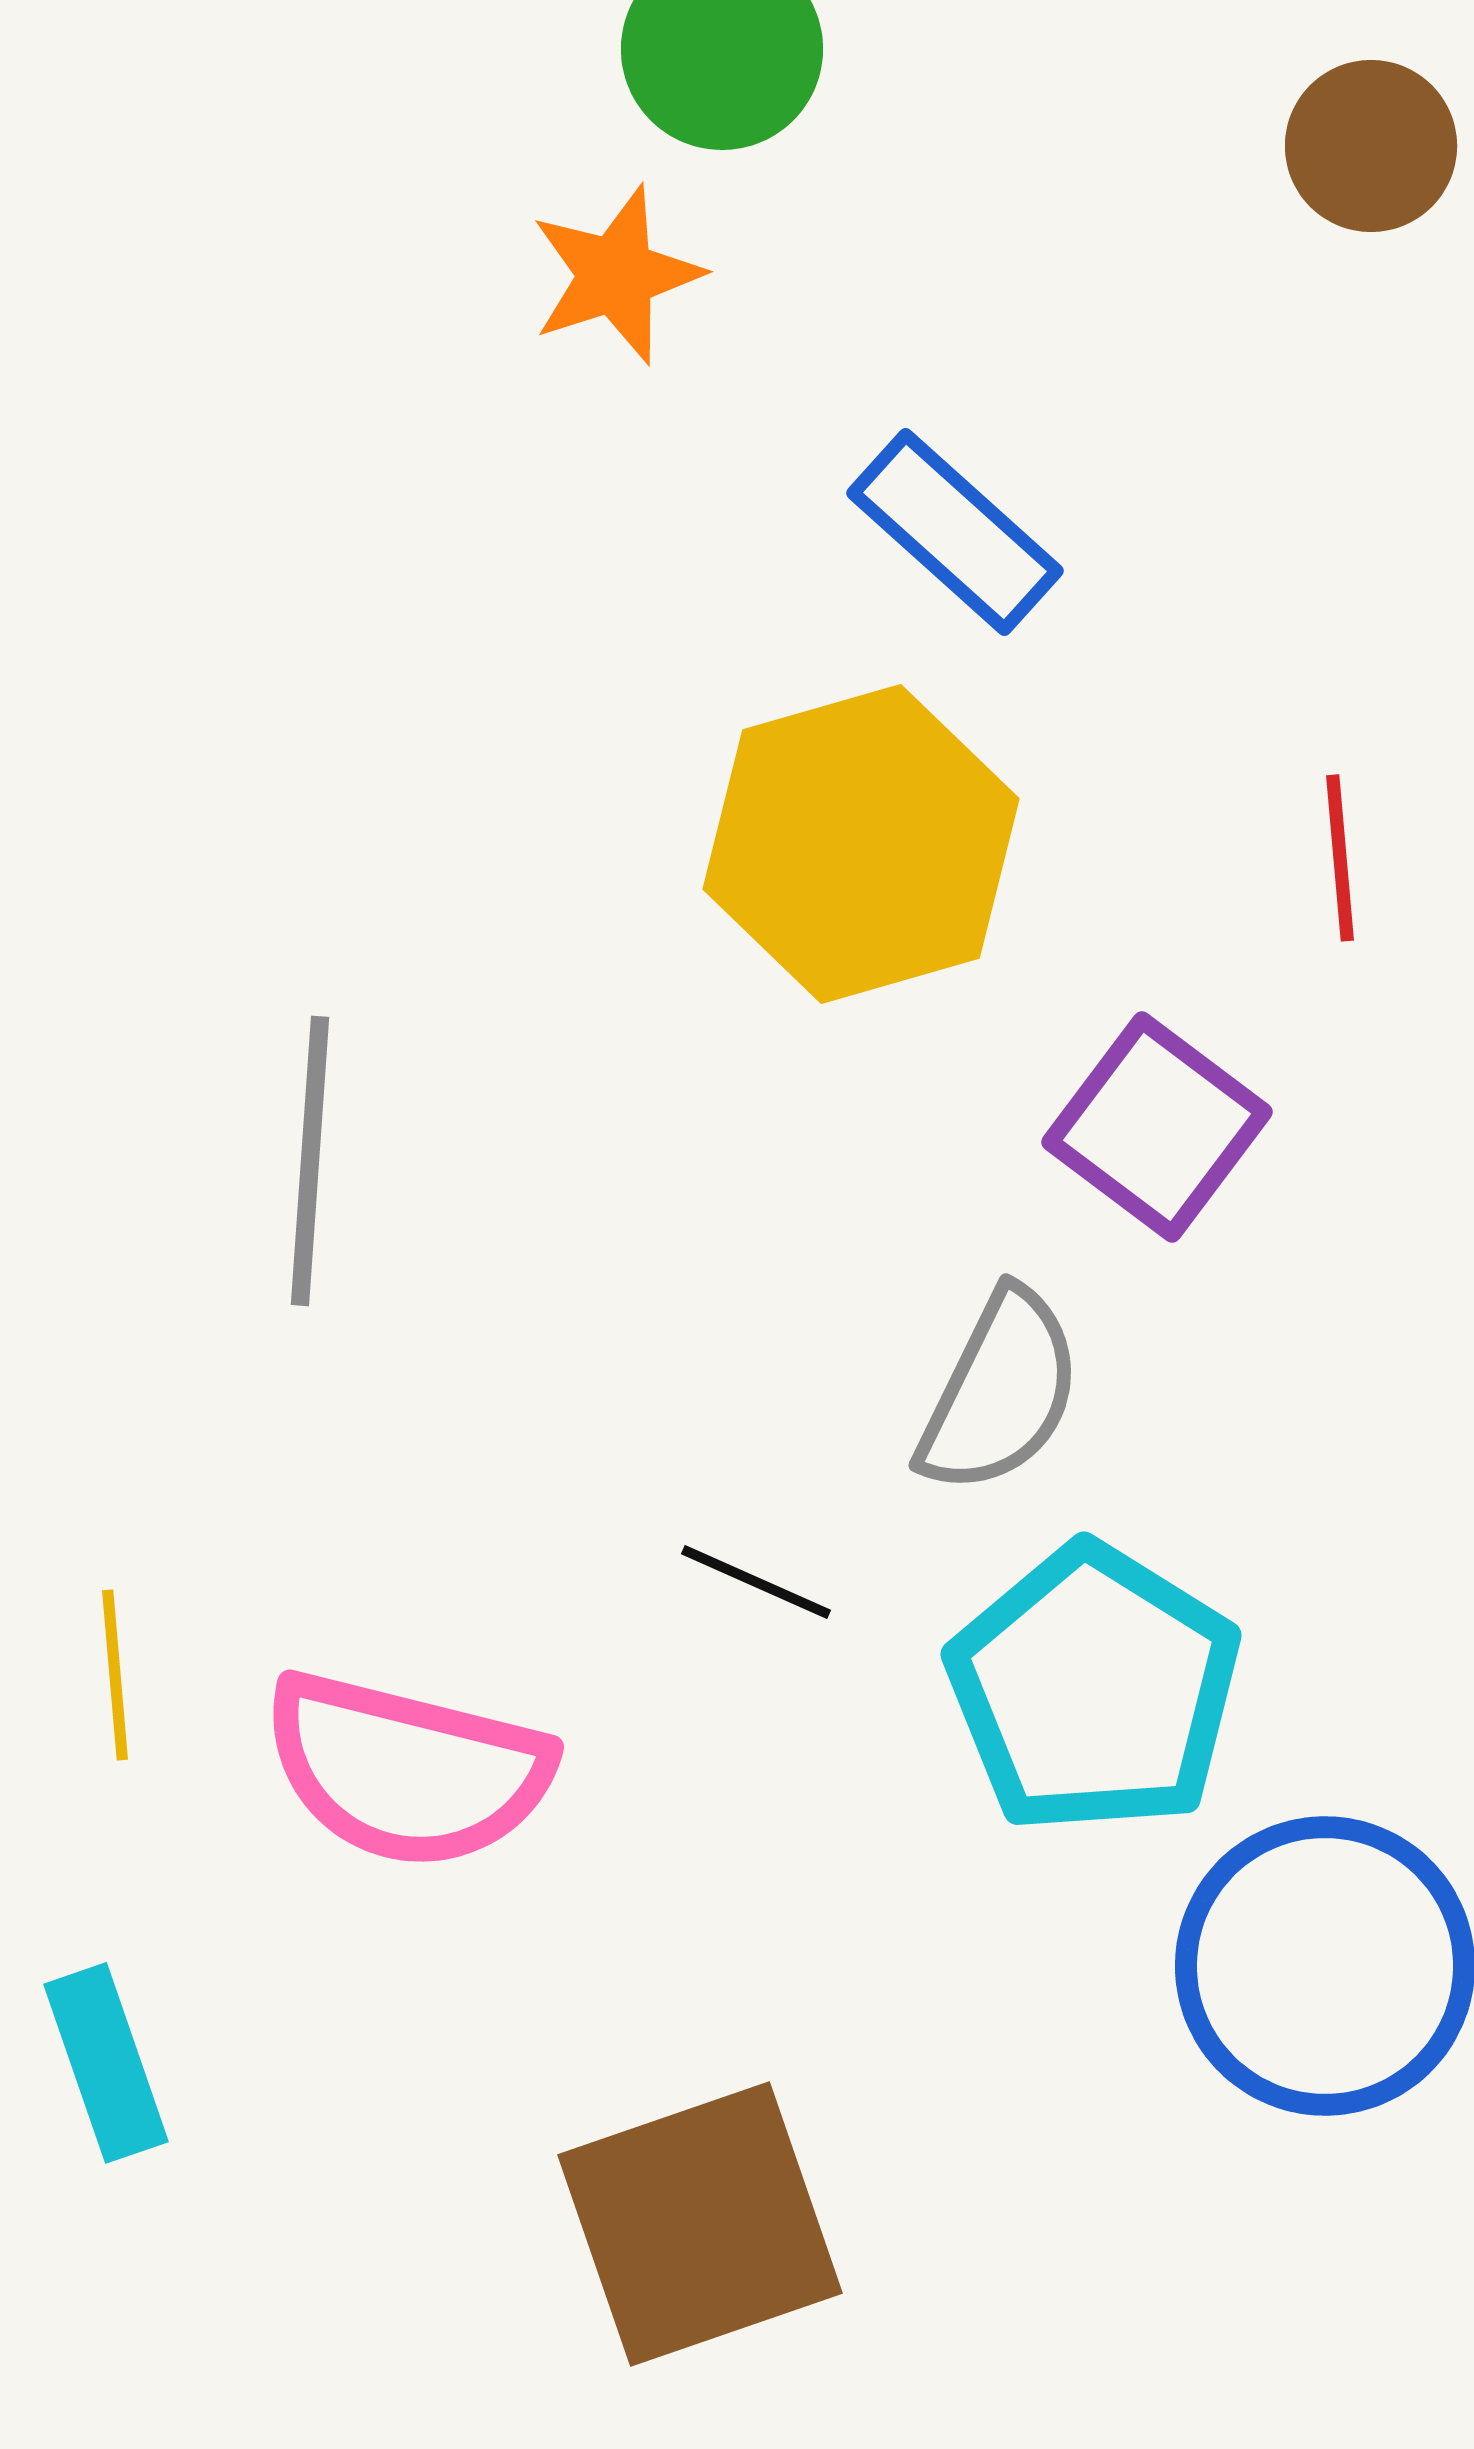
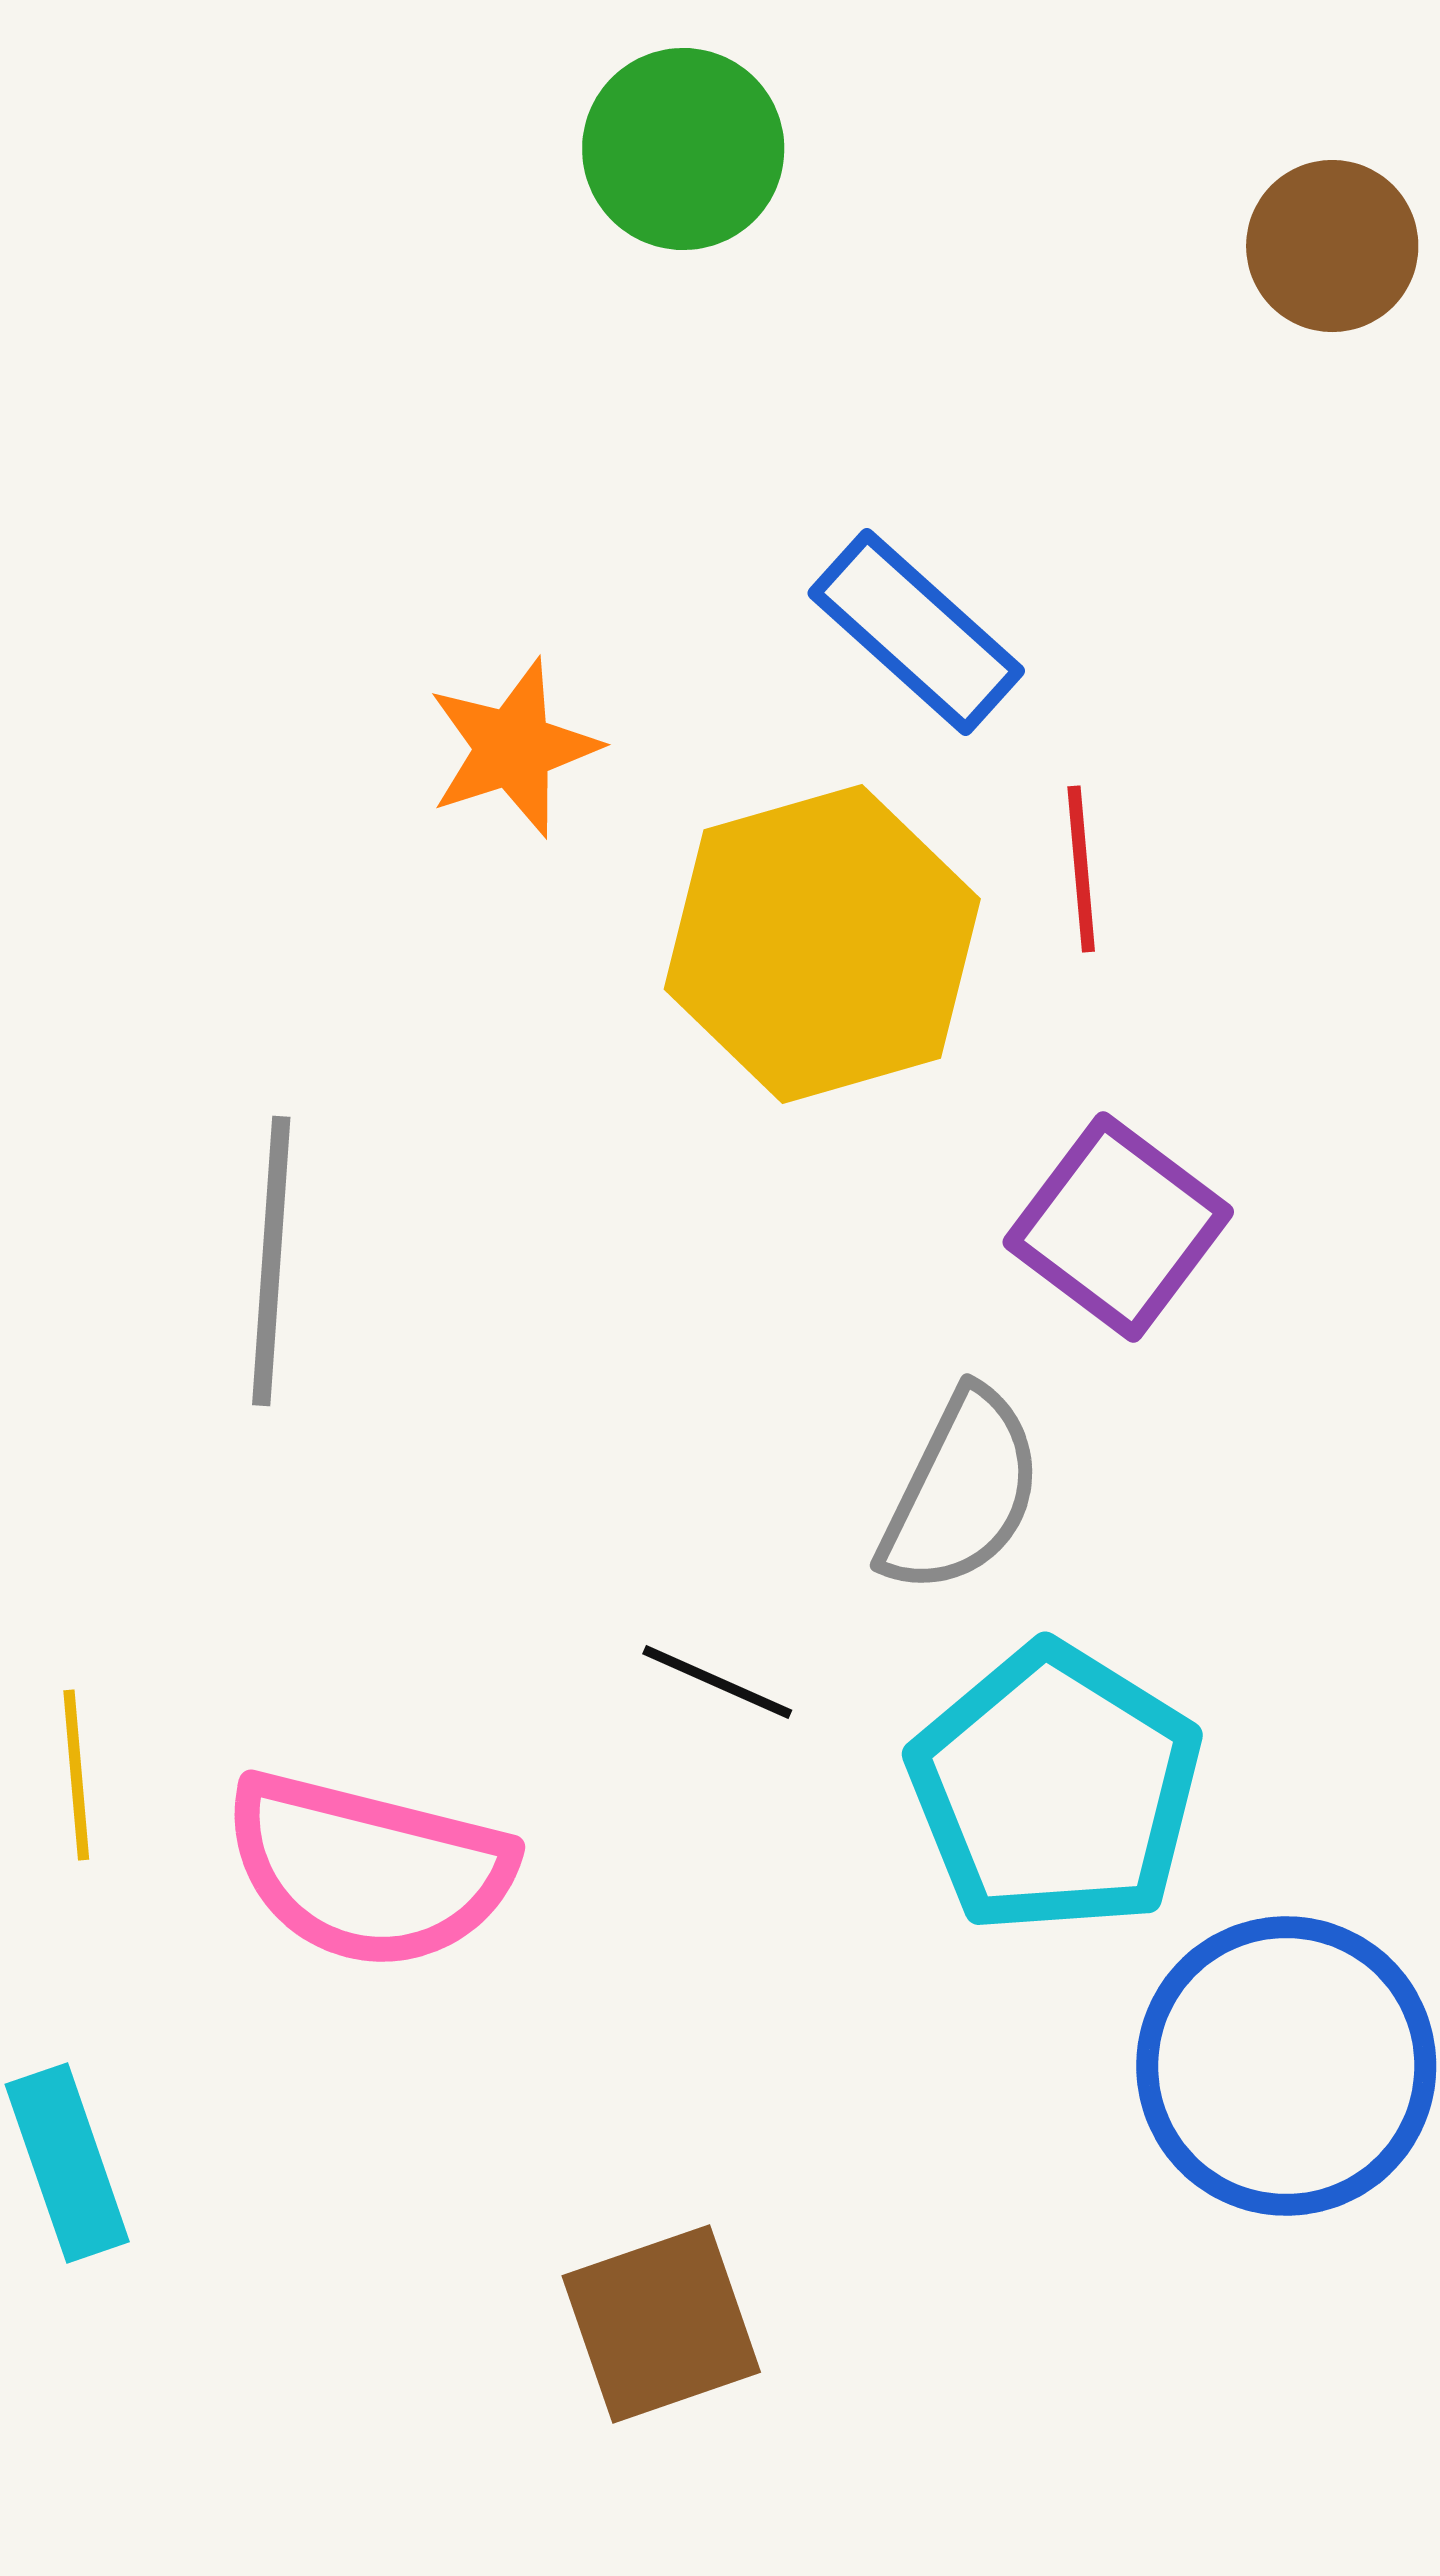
orange star: (616, 275) -> (513, 748), moved
red line: (1340, 858) -> (1081, 869), moved
brown square: (700, 2224) -> (661, 2324), size x0.7

